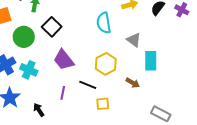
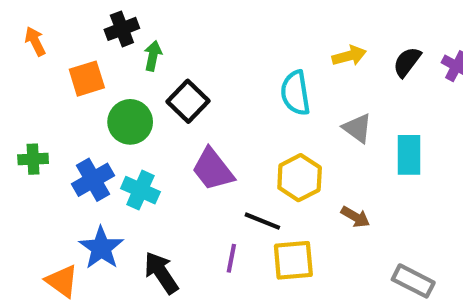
cyan rectangle: (151, 61) -> (409, 155), moved
purple line: (63, 93) -> (231, 258), moved
yellow square: (103, 104) -> (293, 260), size x1.5
black arrow: (39, 110) -> (161, 273), size x1.5

